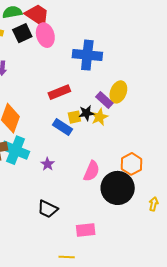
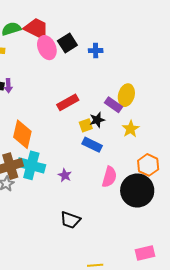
black square: (22, 33) -> (67, 43), moved
blue cross: (87, 55) -> (96, 51), moved, size x0.5
yellow star: (99, 117) -> (131, 129), moved
blue rectangle: (62, 127) -> (92, 145), moved
pink rectangle: (86, 230) -> (145, 253), moved

